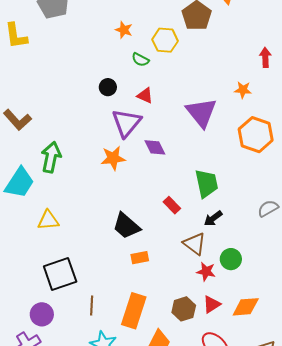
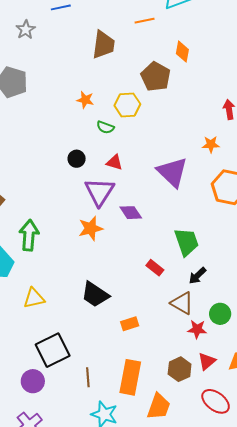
black trapezoid: (126, 226) -> (95, 294), moved
purple circle: (42, 314) -> (33, 381), moved

